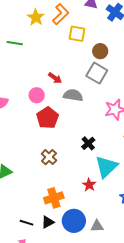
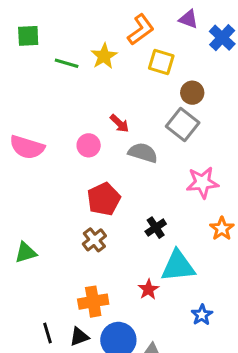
yellow star: (36, 17) -> (104, 56), moved
red pentagon: (47, 118) -> (104, 199), moved
cyan triangle: (106, 167) -> (178, 266), turned 30
black line: (27, 223) -> (48, 333), turned 48

